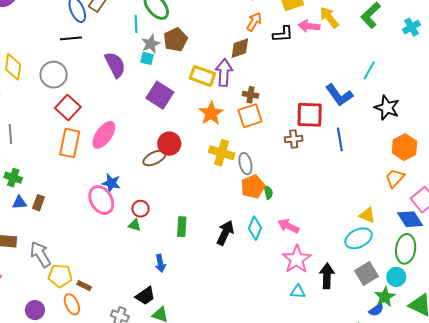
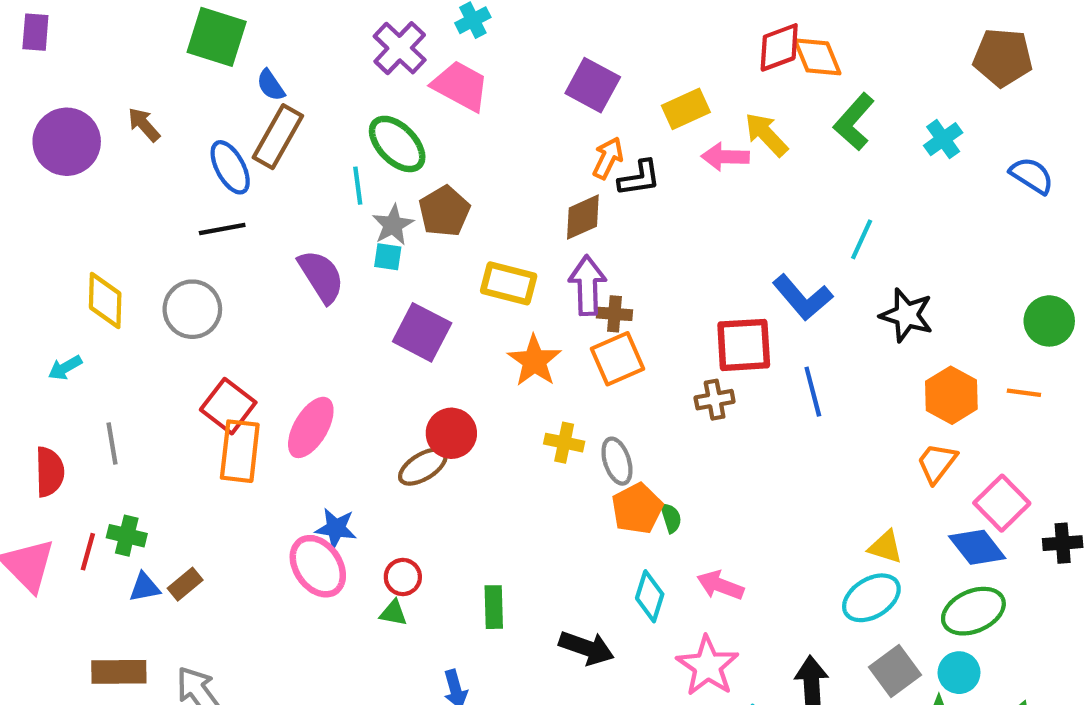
black L-shape: (283, 34) -> (639, 178), moved
purple arrow: (224, 72) -> (587, 285), moved
red square: (68, 107) -> (228, 406), moved
yellow cross: (222, 153) -> (564, 443), size x0.7
brown rectangle: (38, 203) -> (185, 584), turned 35
black arrow: (225, 233) -> (586, 648), moved, turned 90
green ellipse: (406, 249) -> (973, 611), turned 64
pink star: (297, 259) -> (708, 666), moved

